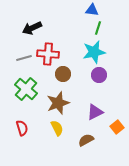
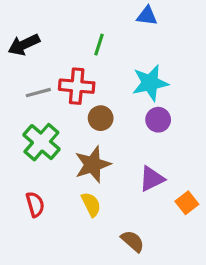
black arrow: (32, 28) -> (24, 45), moved
green line: (98, 28) -> (99, 45), moved
brown semicircle: (86, 140) -> (133, 241), moved, turned 70

